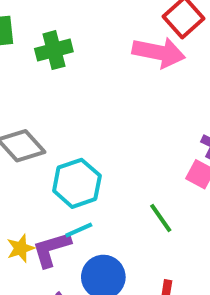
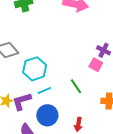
cyan line: (79, 230) -> (44, 90), moved

